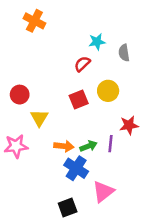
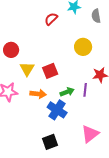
red semicircle: (82, 64) -> (51, 19), moved
red square: (79, 99) -> (50, 71), moved
orange arrow: (64, 146) -> (38, 94), moved
pink triangle: (103, 192) -> (90, 134), moved

